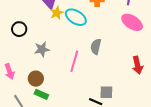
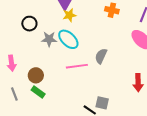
cyan ellipse: (76, 17) -> (68, 39), moved
gray star: (42, 49) -> (49, 39), moved
pink line: (74, 61) -> (77, 66), turned 55

